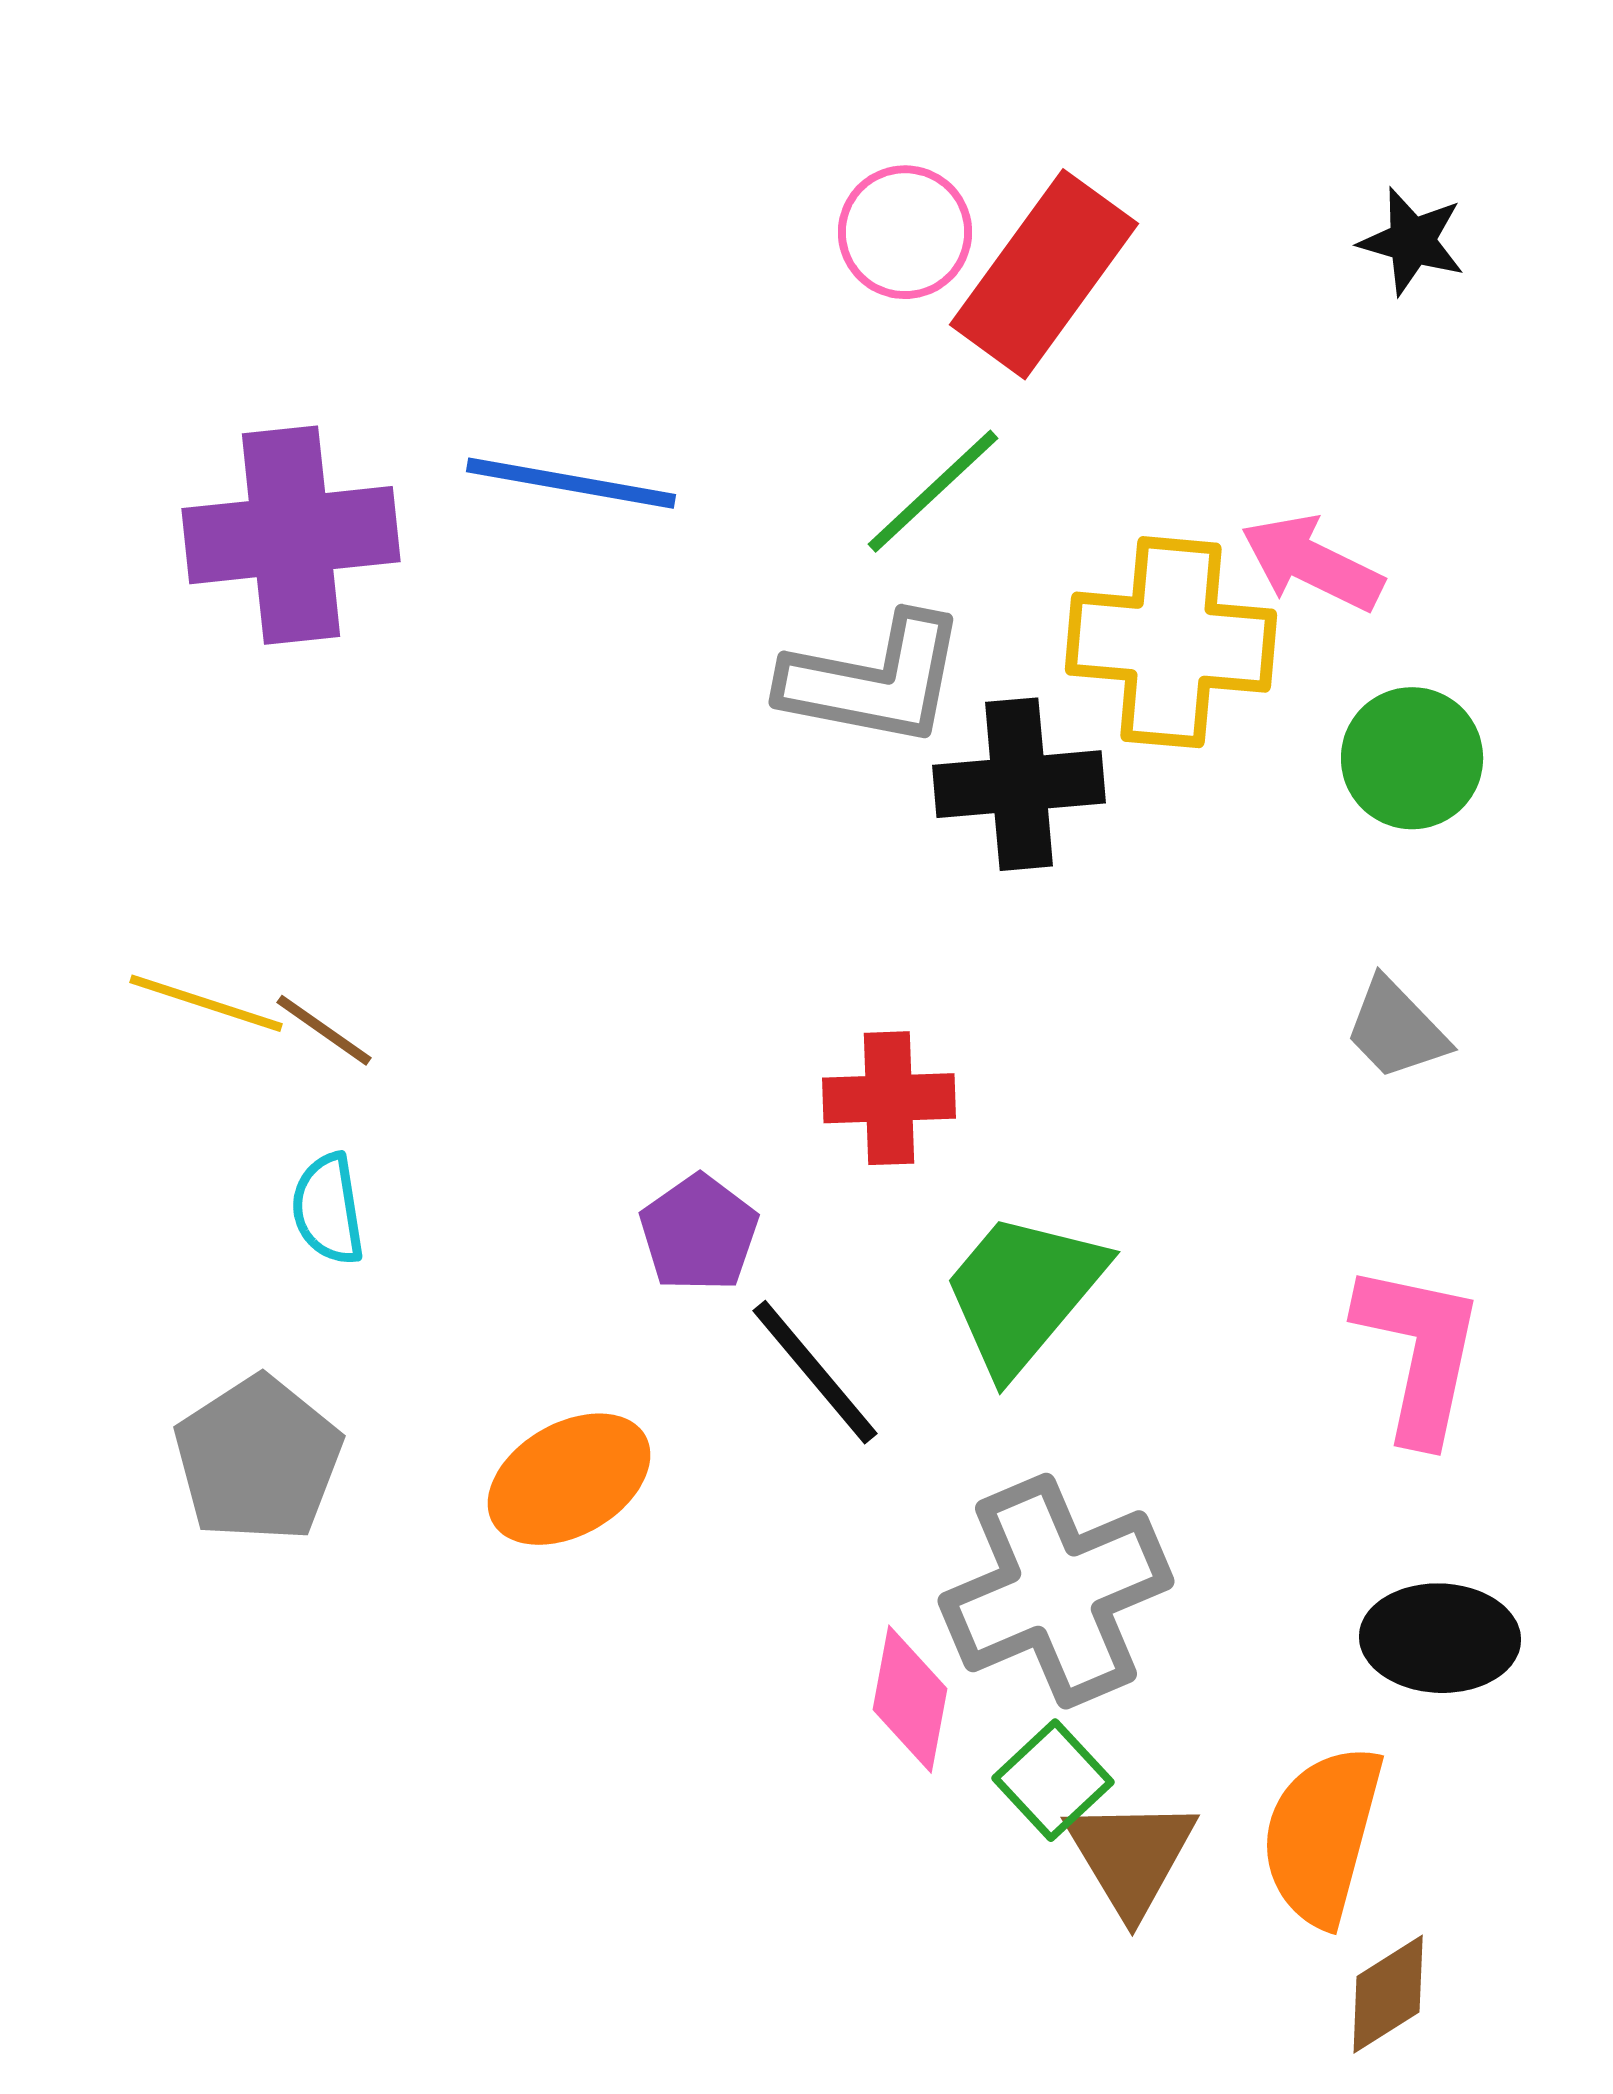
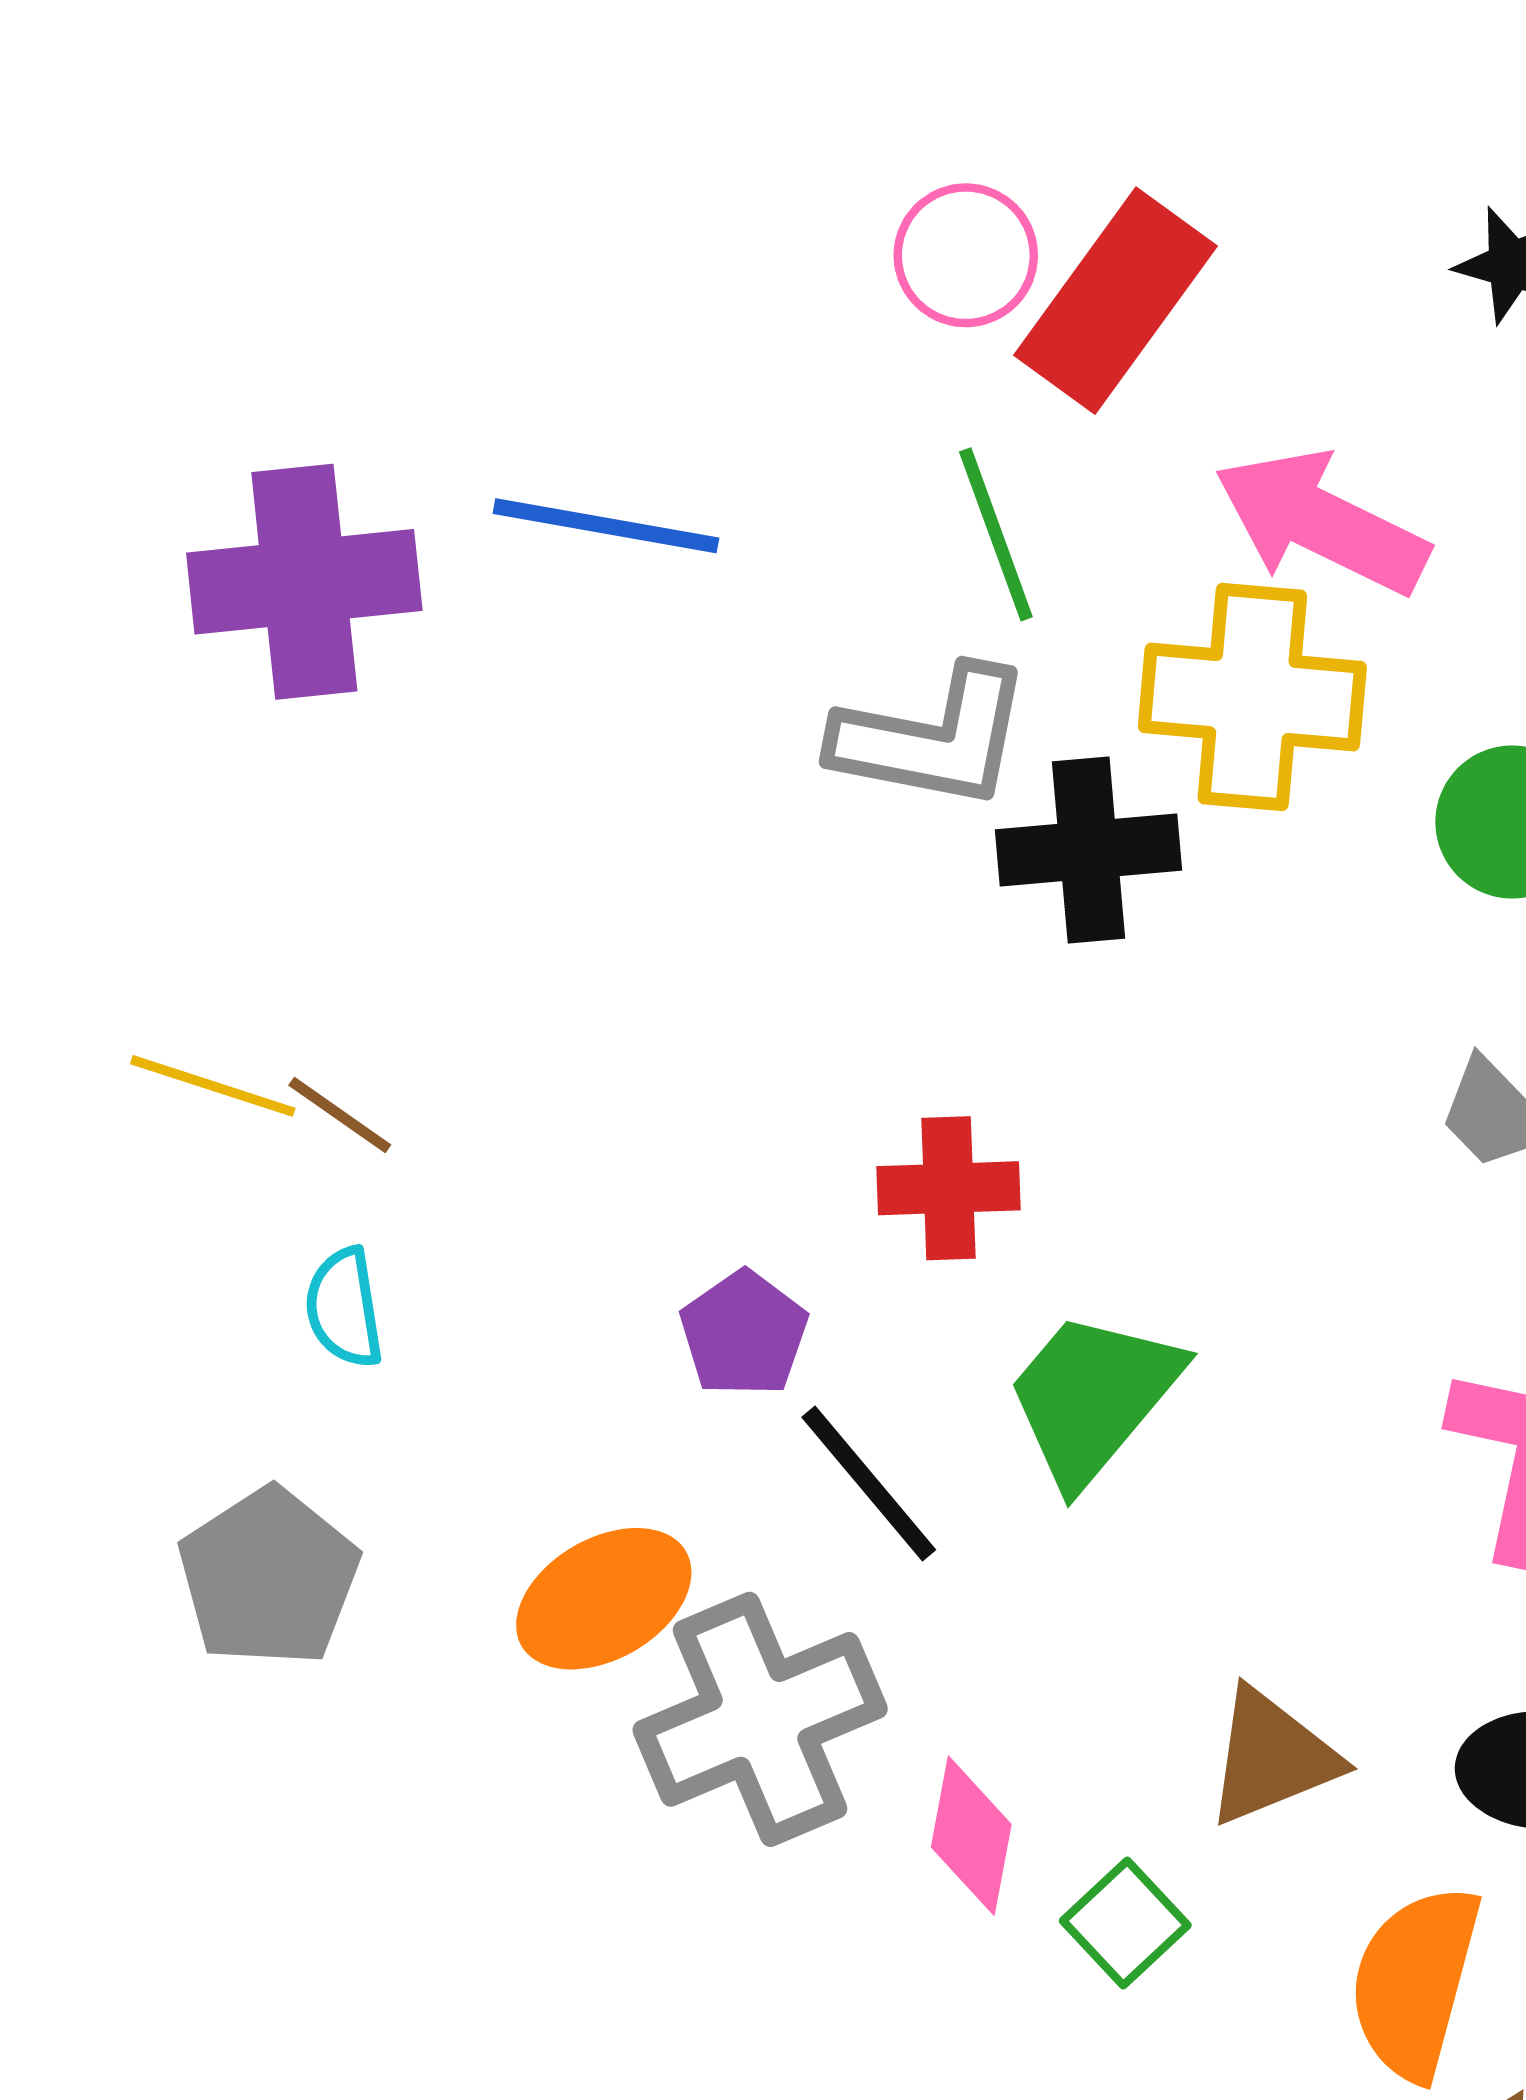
green line: (933, 491) -> (996, 534), turned -67
pink arrow: (1312, 563) -> (1321, 522), moved, size x1.4
gray cross: (1056, 1591) -> (760, 1719), moved
brown triangle: (1131, 1856) -> (1272, 1757), moved, turned 39

